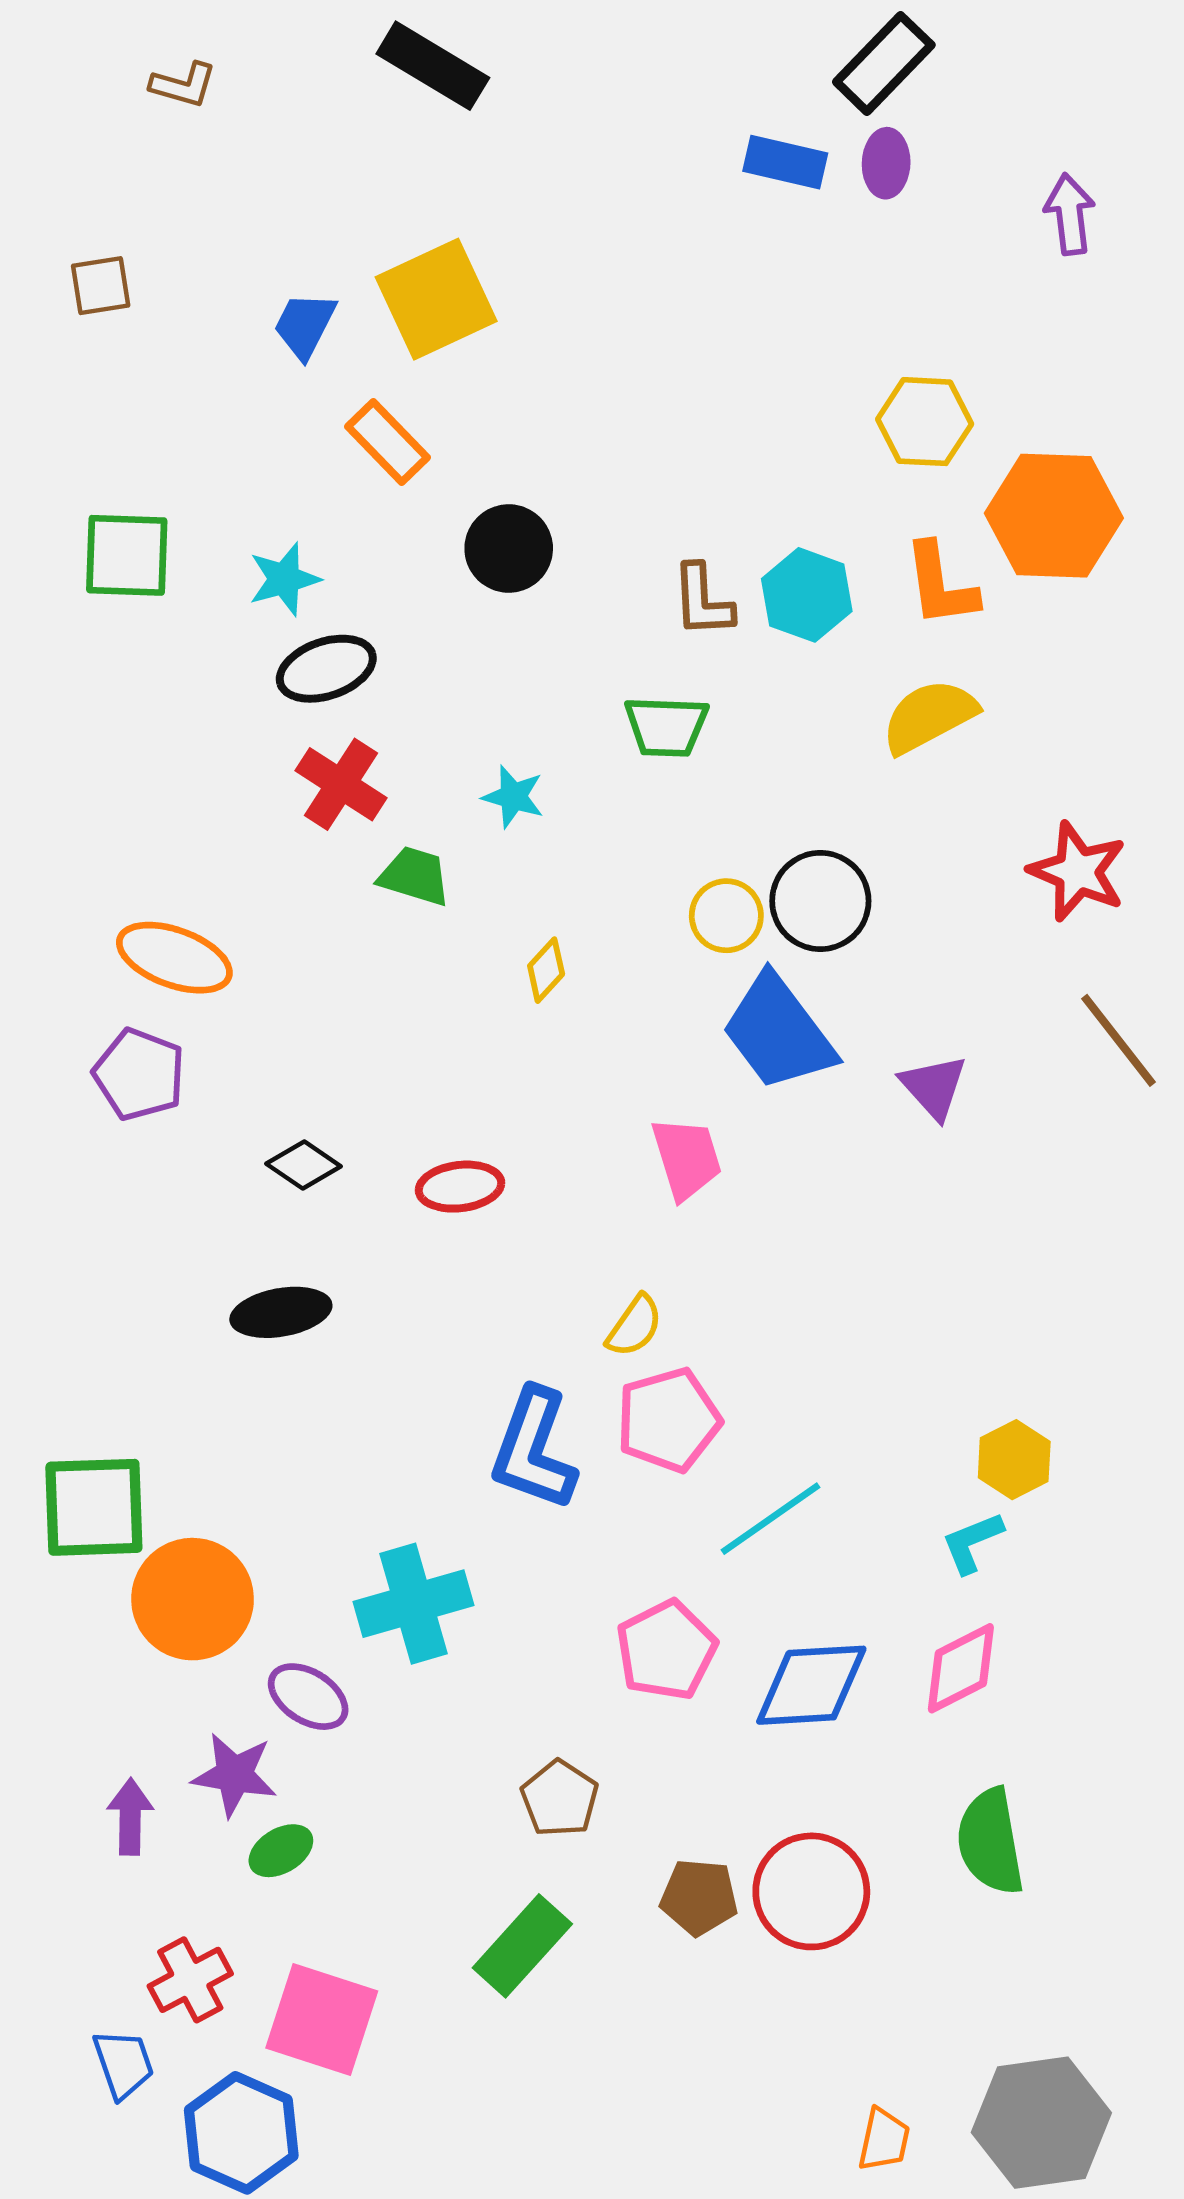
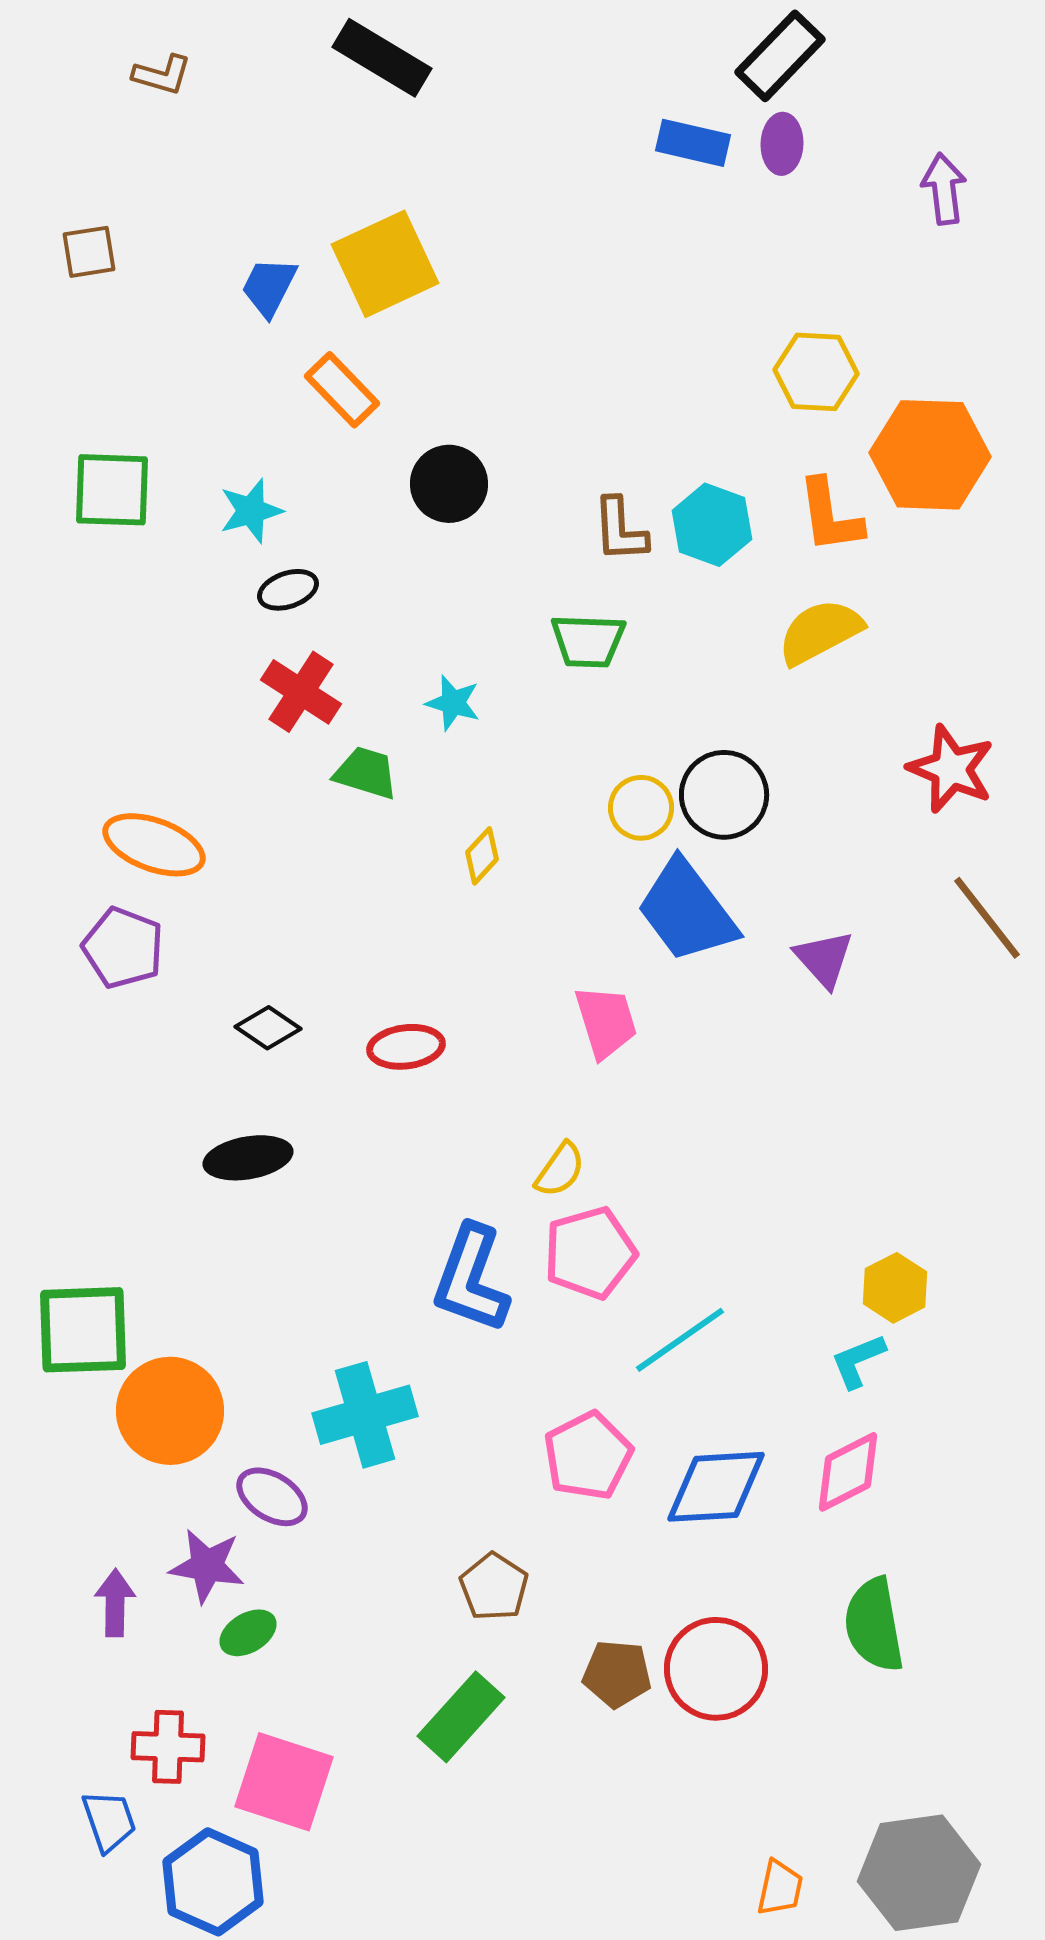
black ellipse: (326, 669) -> (288, 590), size x0.7
red cross: (190, 1980) -> (168, 1747), turned 30

